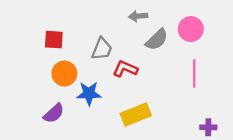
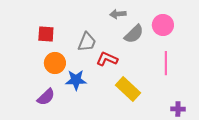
yellow rectangle: (136, 114) -> (128, 89), moved, turned 65

